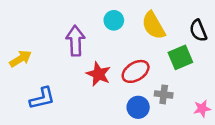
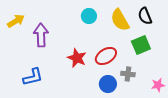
black semicircle: (198, 31) -> (145, 16), moved
purple arrow: (75, 41) -> (41, 35), moved
yellow arrow: (20, 59) -> (16, 21), moved

